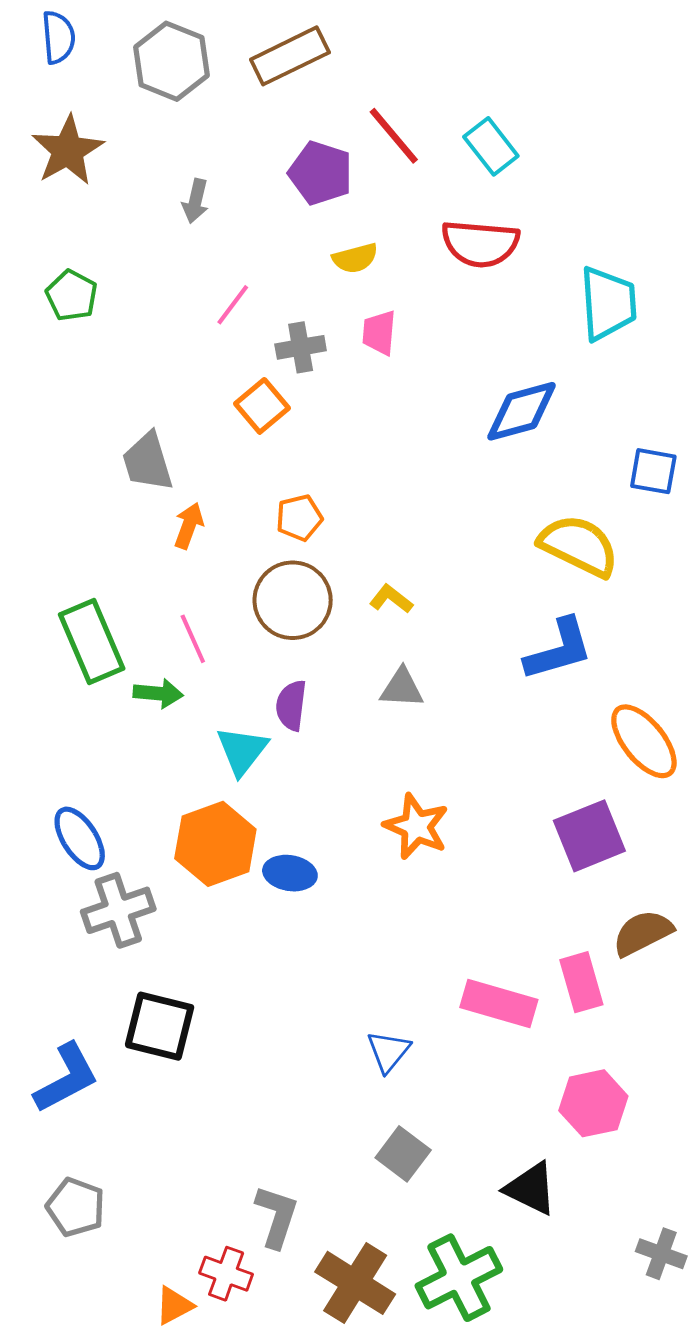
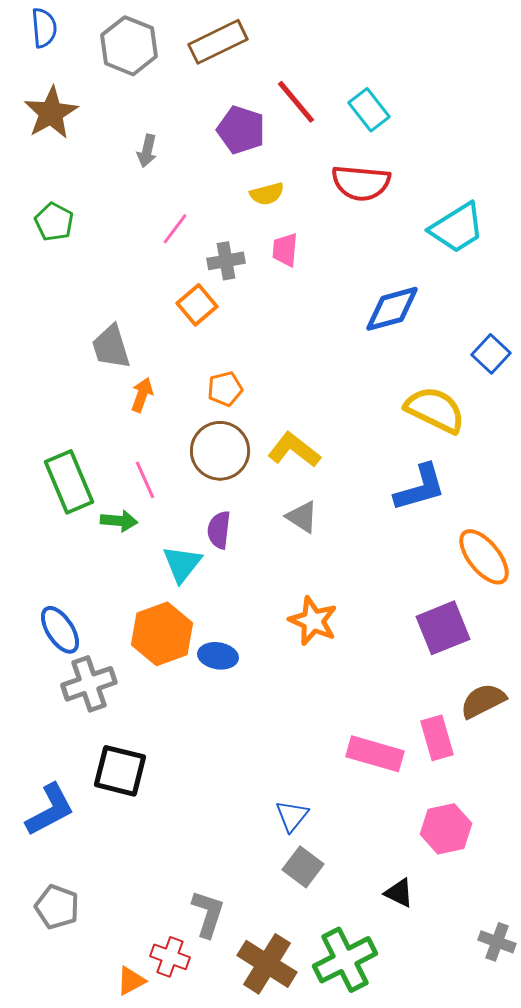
cyan trapezoid: (608, 303) -> (457, 228), turned 62
blue square: (653, 471) -> (491, 354), turned 33
yellow L-shape: (391, 599) -> (294, 450), size x1.6
gray triangle: (402, 688) -> (302, 517), turned 30
blue triangle: (388, 1051) -> (292, 816), moved
black triangle: (531, 1188) -> (399, 893), size x0.7

